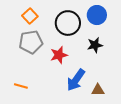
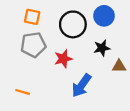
orange square: (30, 16) -> (32, 17), turned -35
brown triangle: (98, 90) -> (119, 66), moved

